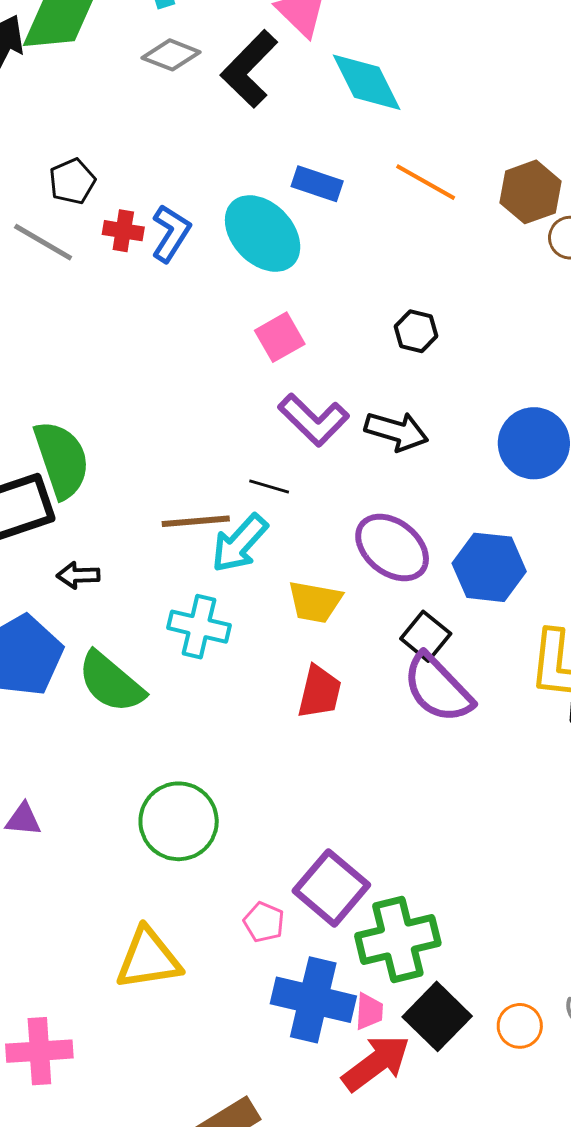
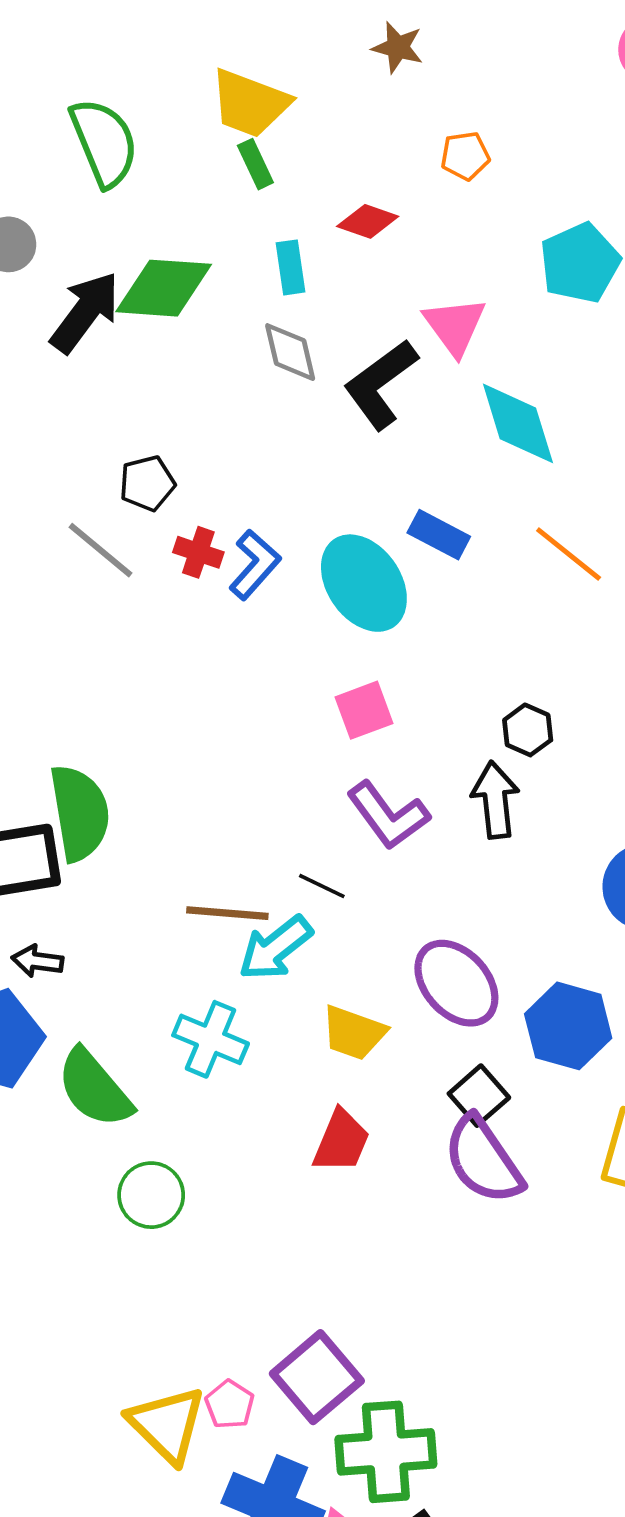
gray diamond: (171, 55) -> (290, 352), turned 46
black arrow: (397, 431) -> (495, 800), moved, turned -122
black arrow: (78, 575) -> (38, 961), moved
green circle: (179, 821) -> (151, 1195), moved, size x0.7
yellow triangle: (148, 959) -> (167, 1425), moved, turned 44

